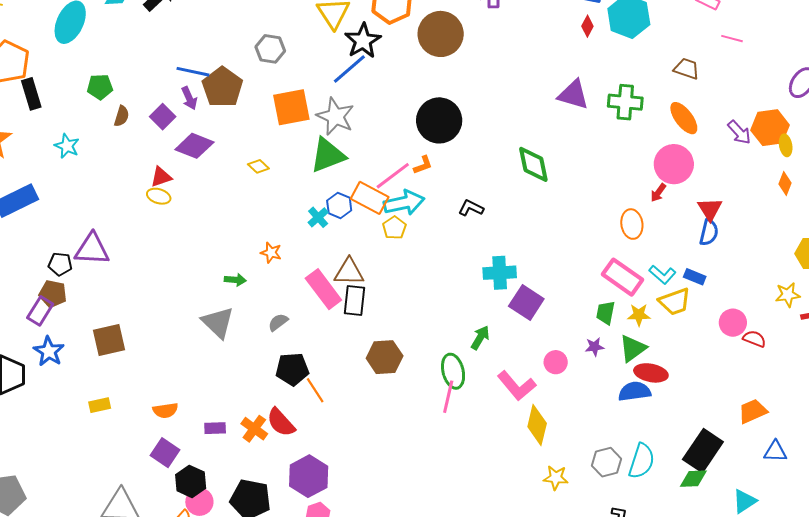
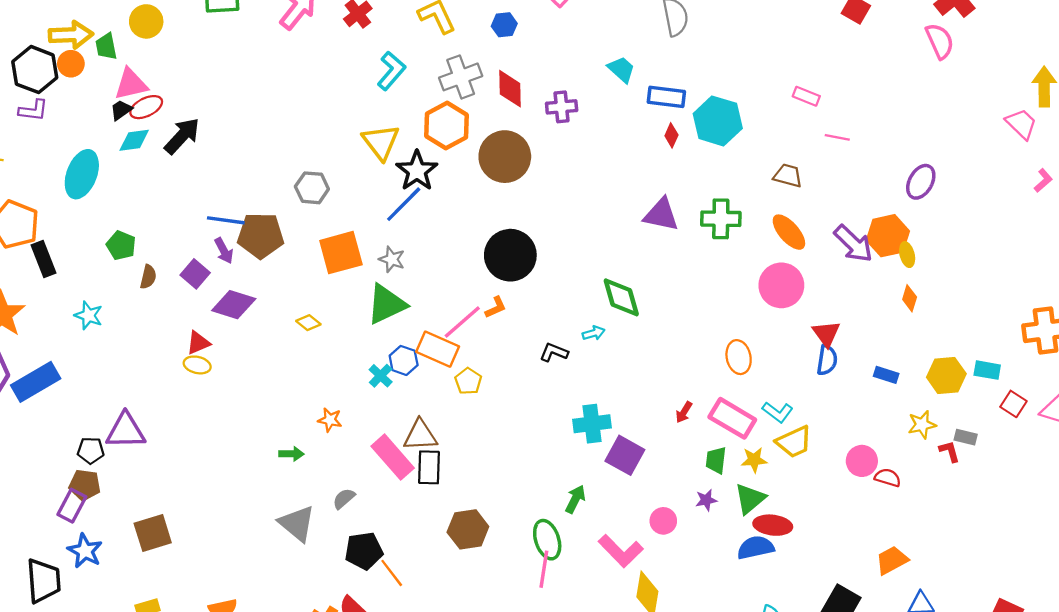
green pentagon: (100, 87) -> (121, 245), turned 30
brown pentagon: (222, 87) -> (261, 235), turned -30
gray star: (335, 116) -> (392, 259), size x0.6
purple arrow: (739, 132) -> (853, 244), size x1.4
red arrow: (658, 193) -> (684, 412), moved
cyan arrow: (404, 203) -> (594, 333), moved, size x0.5
blue rectangle: (695, 277) -> (886, 375), moved
gray triangle: (218, 322) -> (297, 524), moved

